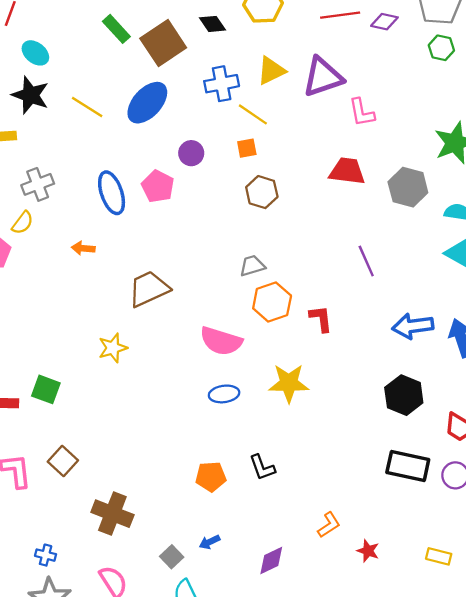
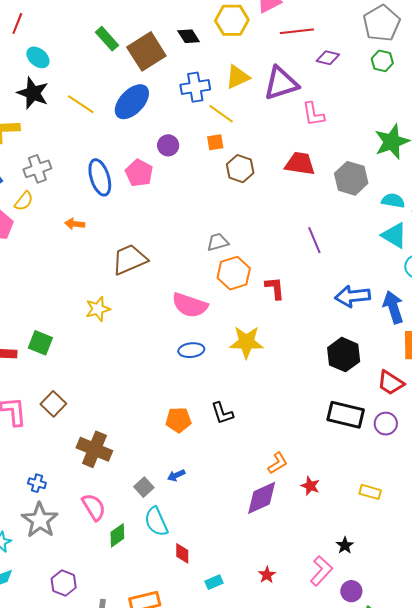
purple diamond: (384, 22) -> (328, 58), moved
brown hexagon: (262, 192) -> (240, 169), moved
purple diamond: (271, 561) -> (262, 498), moved, size x1.4

